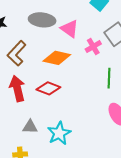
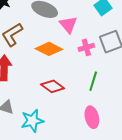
red diamond: (48, 88) -> (53, 86), moved

